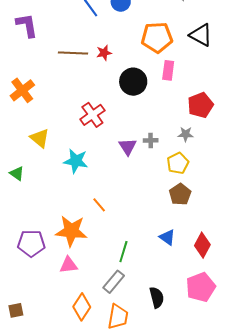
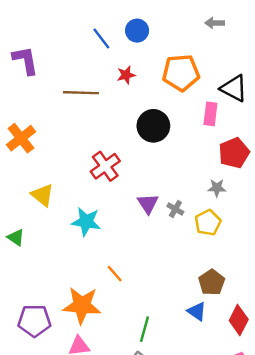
black triangle: (201, 35) -> (234, 88), moved
red star: (104, 53) -> (126, 75), moved
pink rectangle: (168, 70) -> (210, 114), moved
gray cross: (151, 140) -> (175, 209), moved, turned 32
brown pentagon: (180, 194) -> (212, 282), moved

